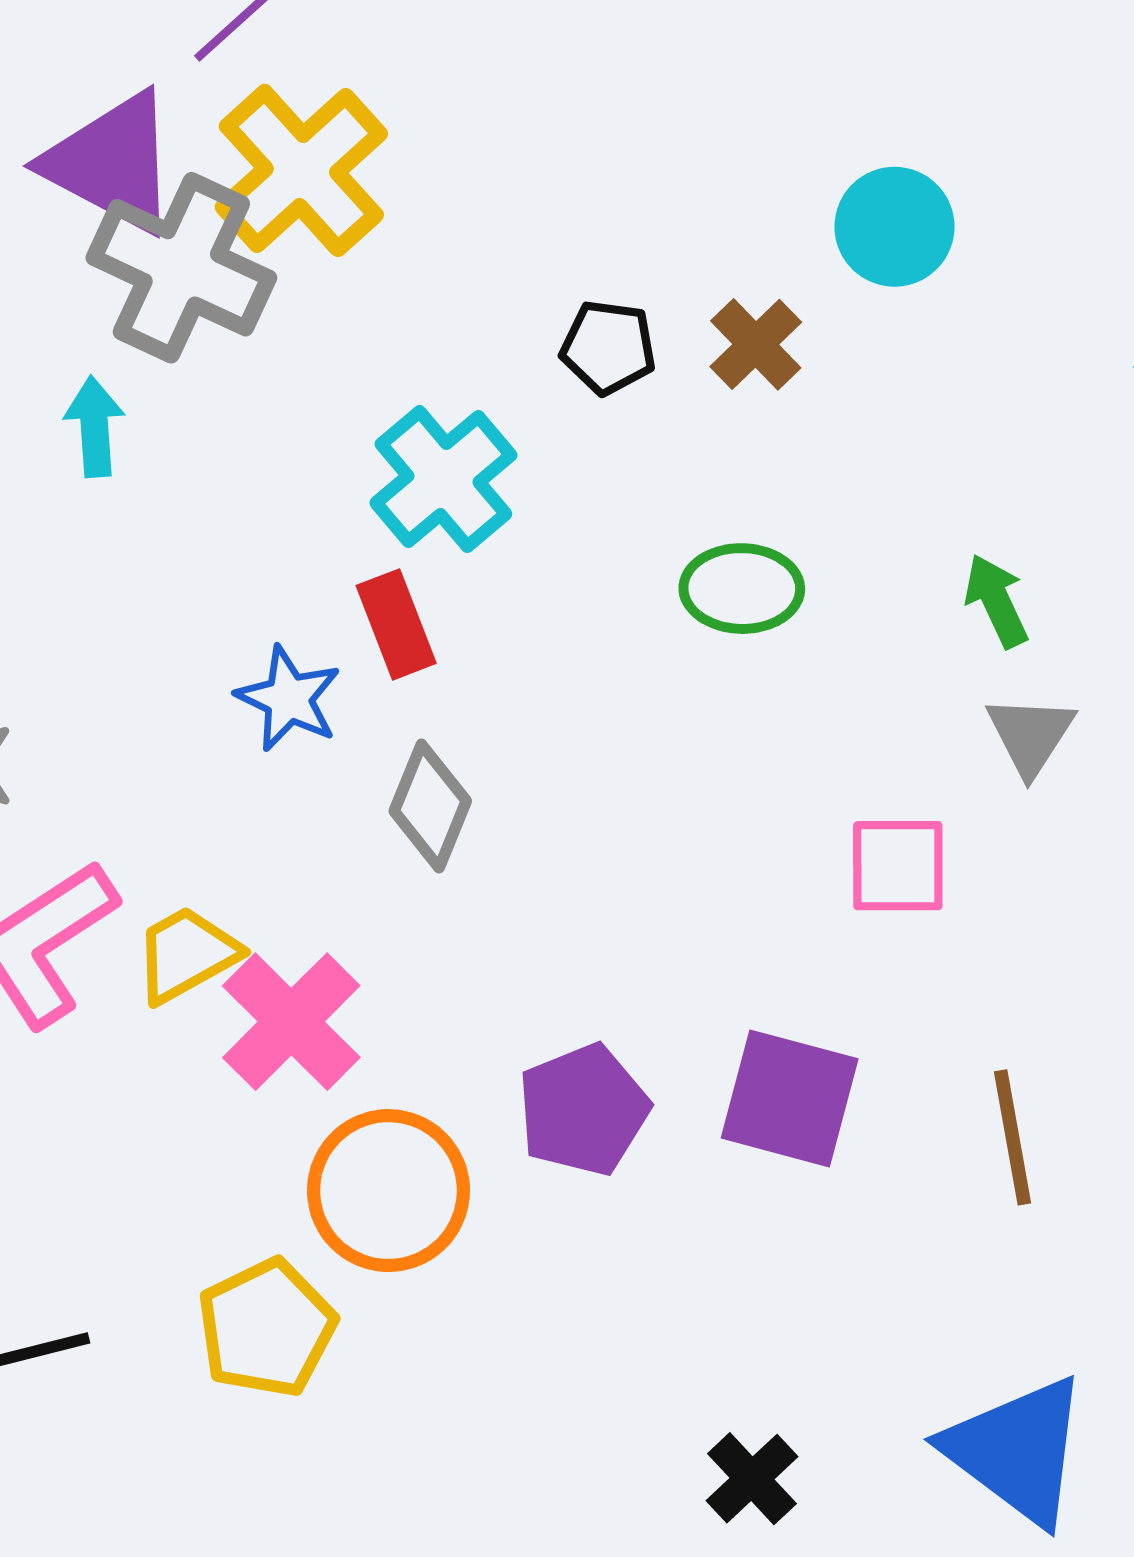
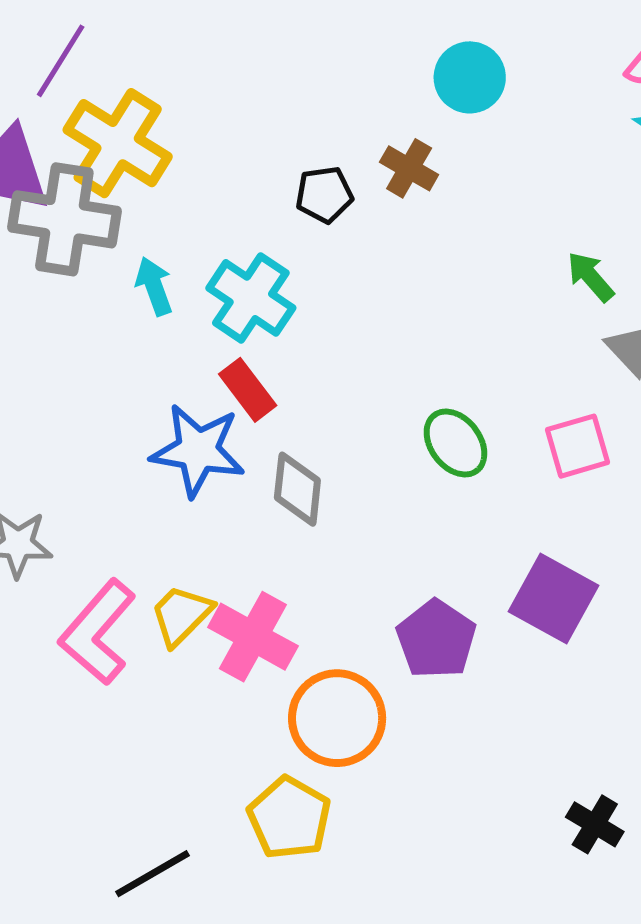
cyan arrow: (95, 427) -> (154, 286), moved
green ellipse: (742, 589) -> (455, 443), moved, turned 68
blue star: (289, 699) -> (198, 450), size x1.5
purple square: (790, 1098) -> (554, 598), turned 30

